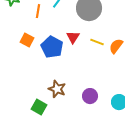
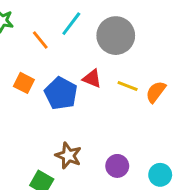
orange line: (38, 11) -> (40, 40), turned -48
red triangle: (73, 37) -> (92, 79), turned -40

